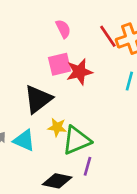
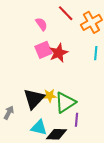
red line: (108, 36) -> (66, 13), moved
black triangle: (38, 99) -> (34, 99), moved
cyan triangle: (24, 140) -> (39, 127), moved

